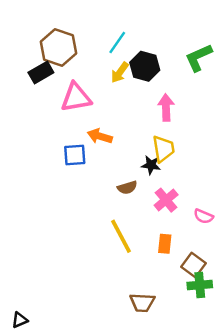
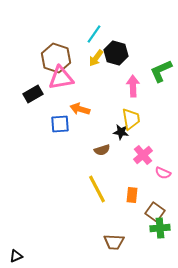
brown hexagon: (58, 47) -> (56, 58), moved
green L-shape: (199, 57) -> (161, 71), moved
black rectangle: (41, 72) -> (33, 94), moved
pink cross: (166, 200) -> (143, 155), moved

